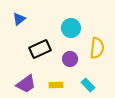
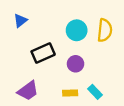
yellow semicircle: (97, 48) -> (105, 30), moved
yellow rectangle: (56, 85) -> (70, 93), moved

